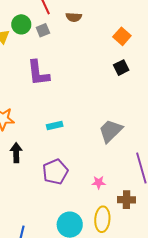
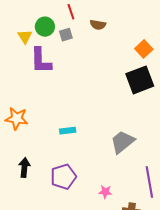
black square: (121, 68) -> (140, 80), size x1.8
purple L-shape: (38, 73) -> (41, 61), moved
black arrow: (16, 153) -> (24, 168), moved

